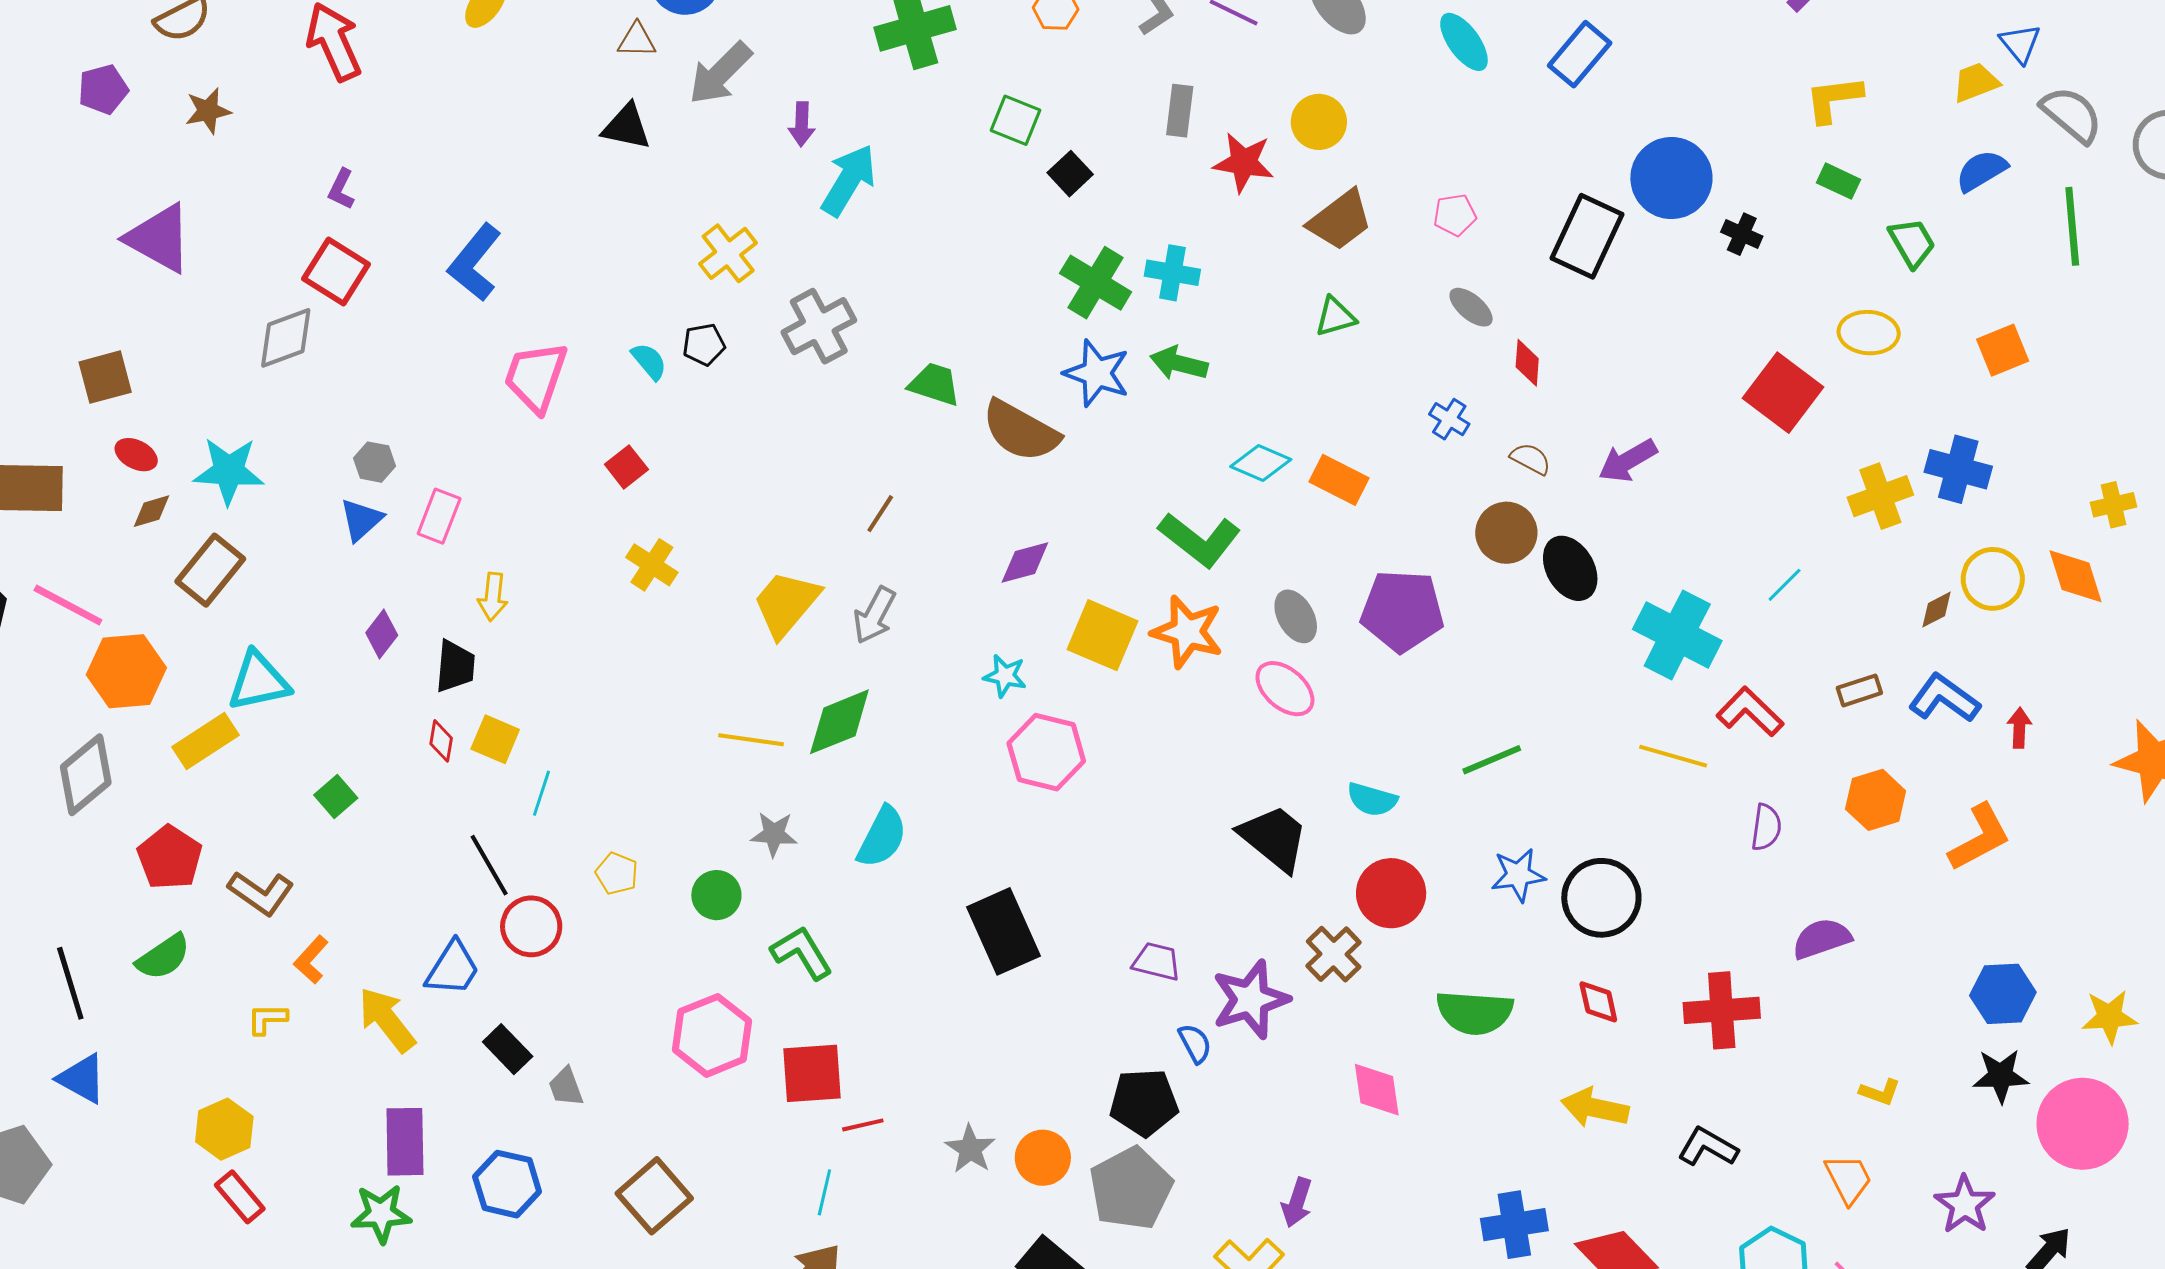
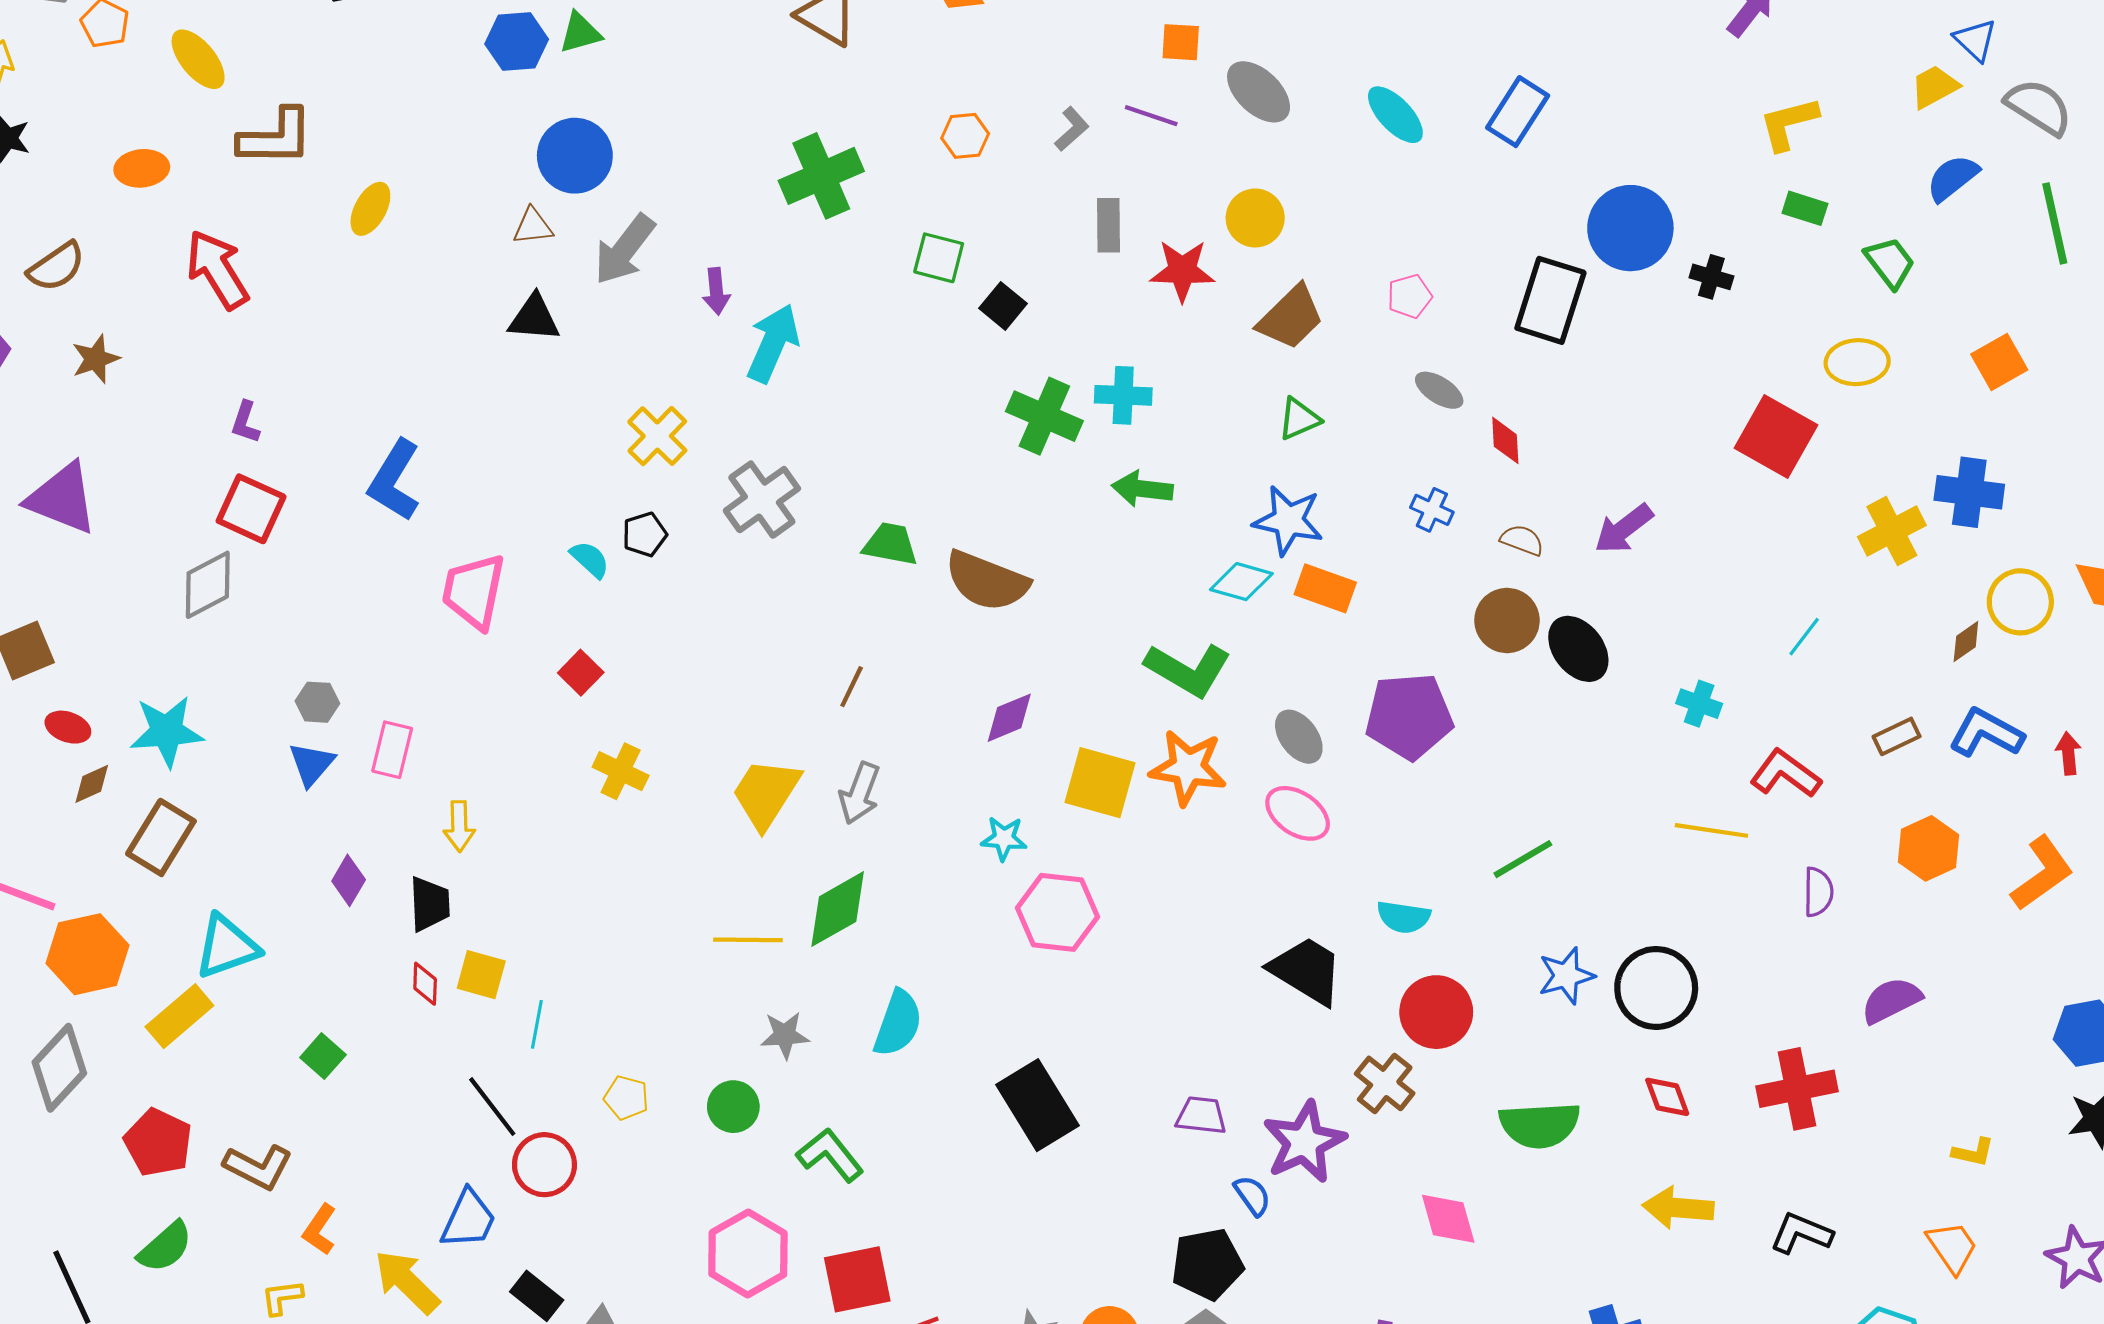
blue star: (1097, 373) -> (1288, 520), moved
cyan cross: (1677, 635) -> (1699, 704), size x0.5

